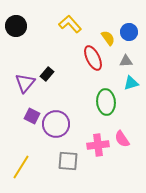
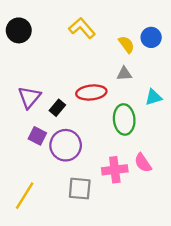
red ellipse: (93, 58) -> (91, 92), moved, turned -70
gray triangle: (126, 61) -> (124, 74), moved
black rectangle: (47, 74) -> (57, 108), moved

